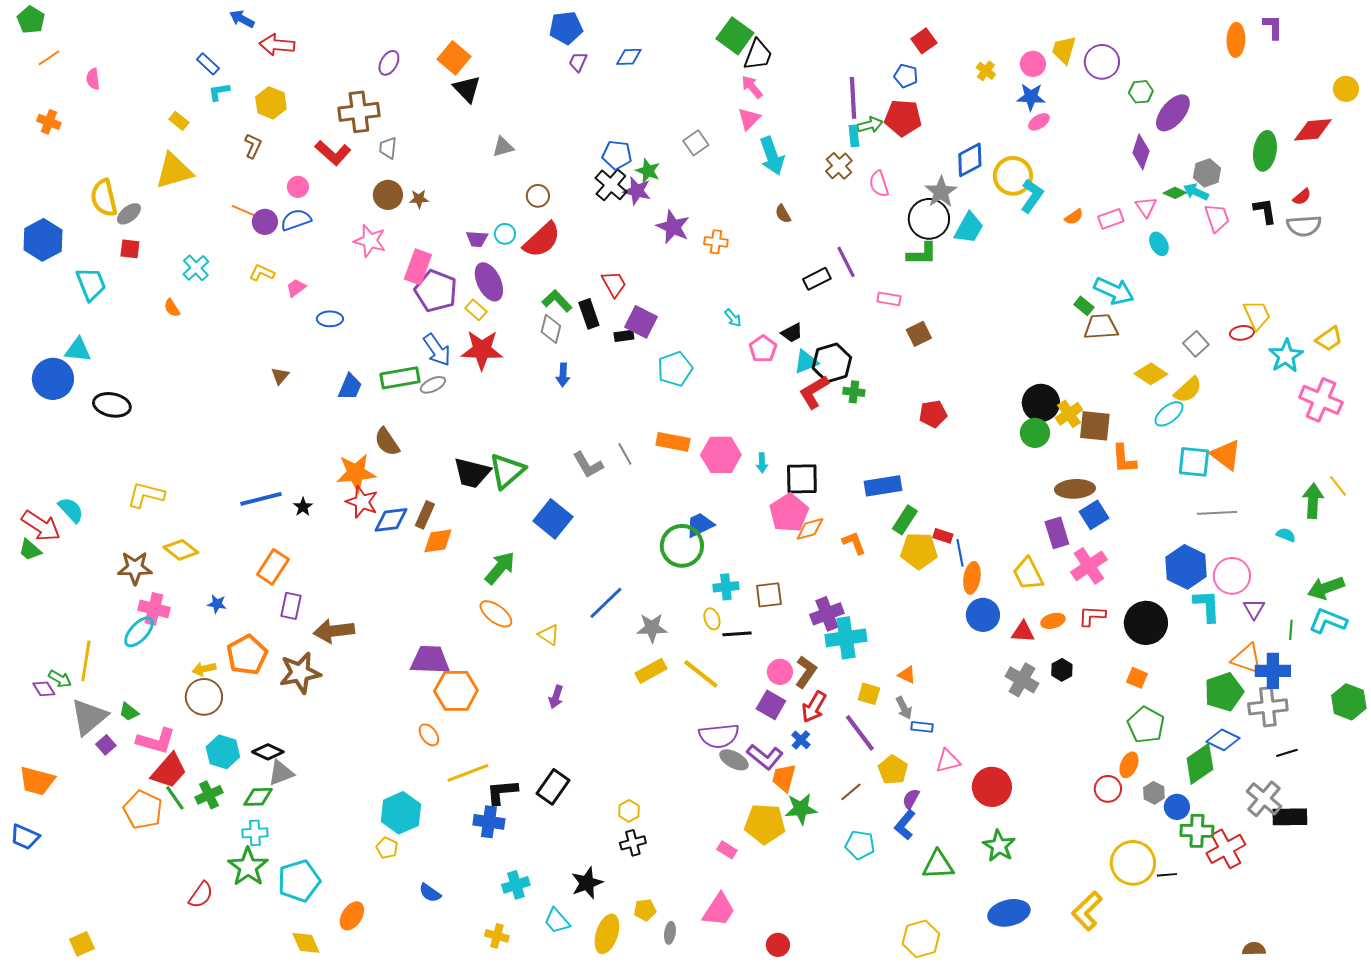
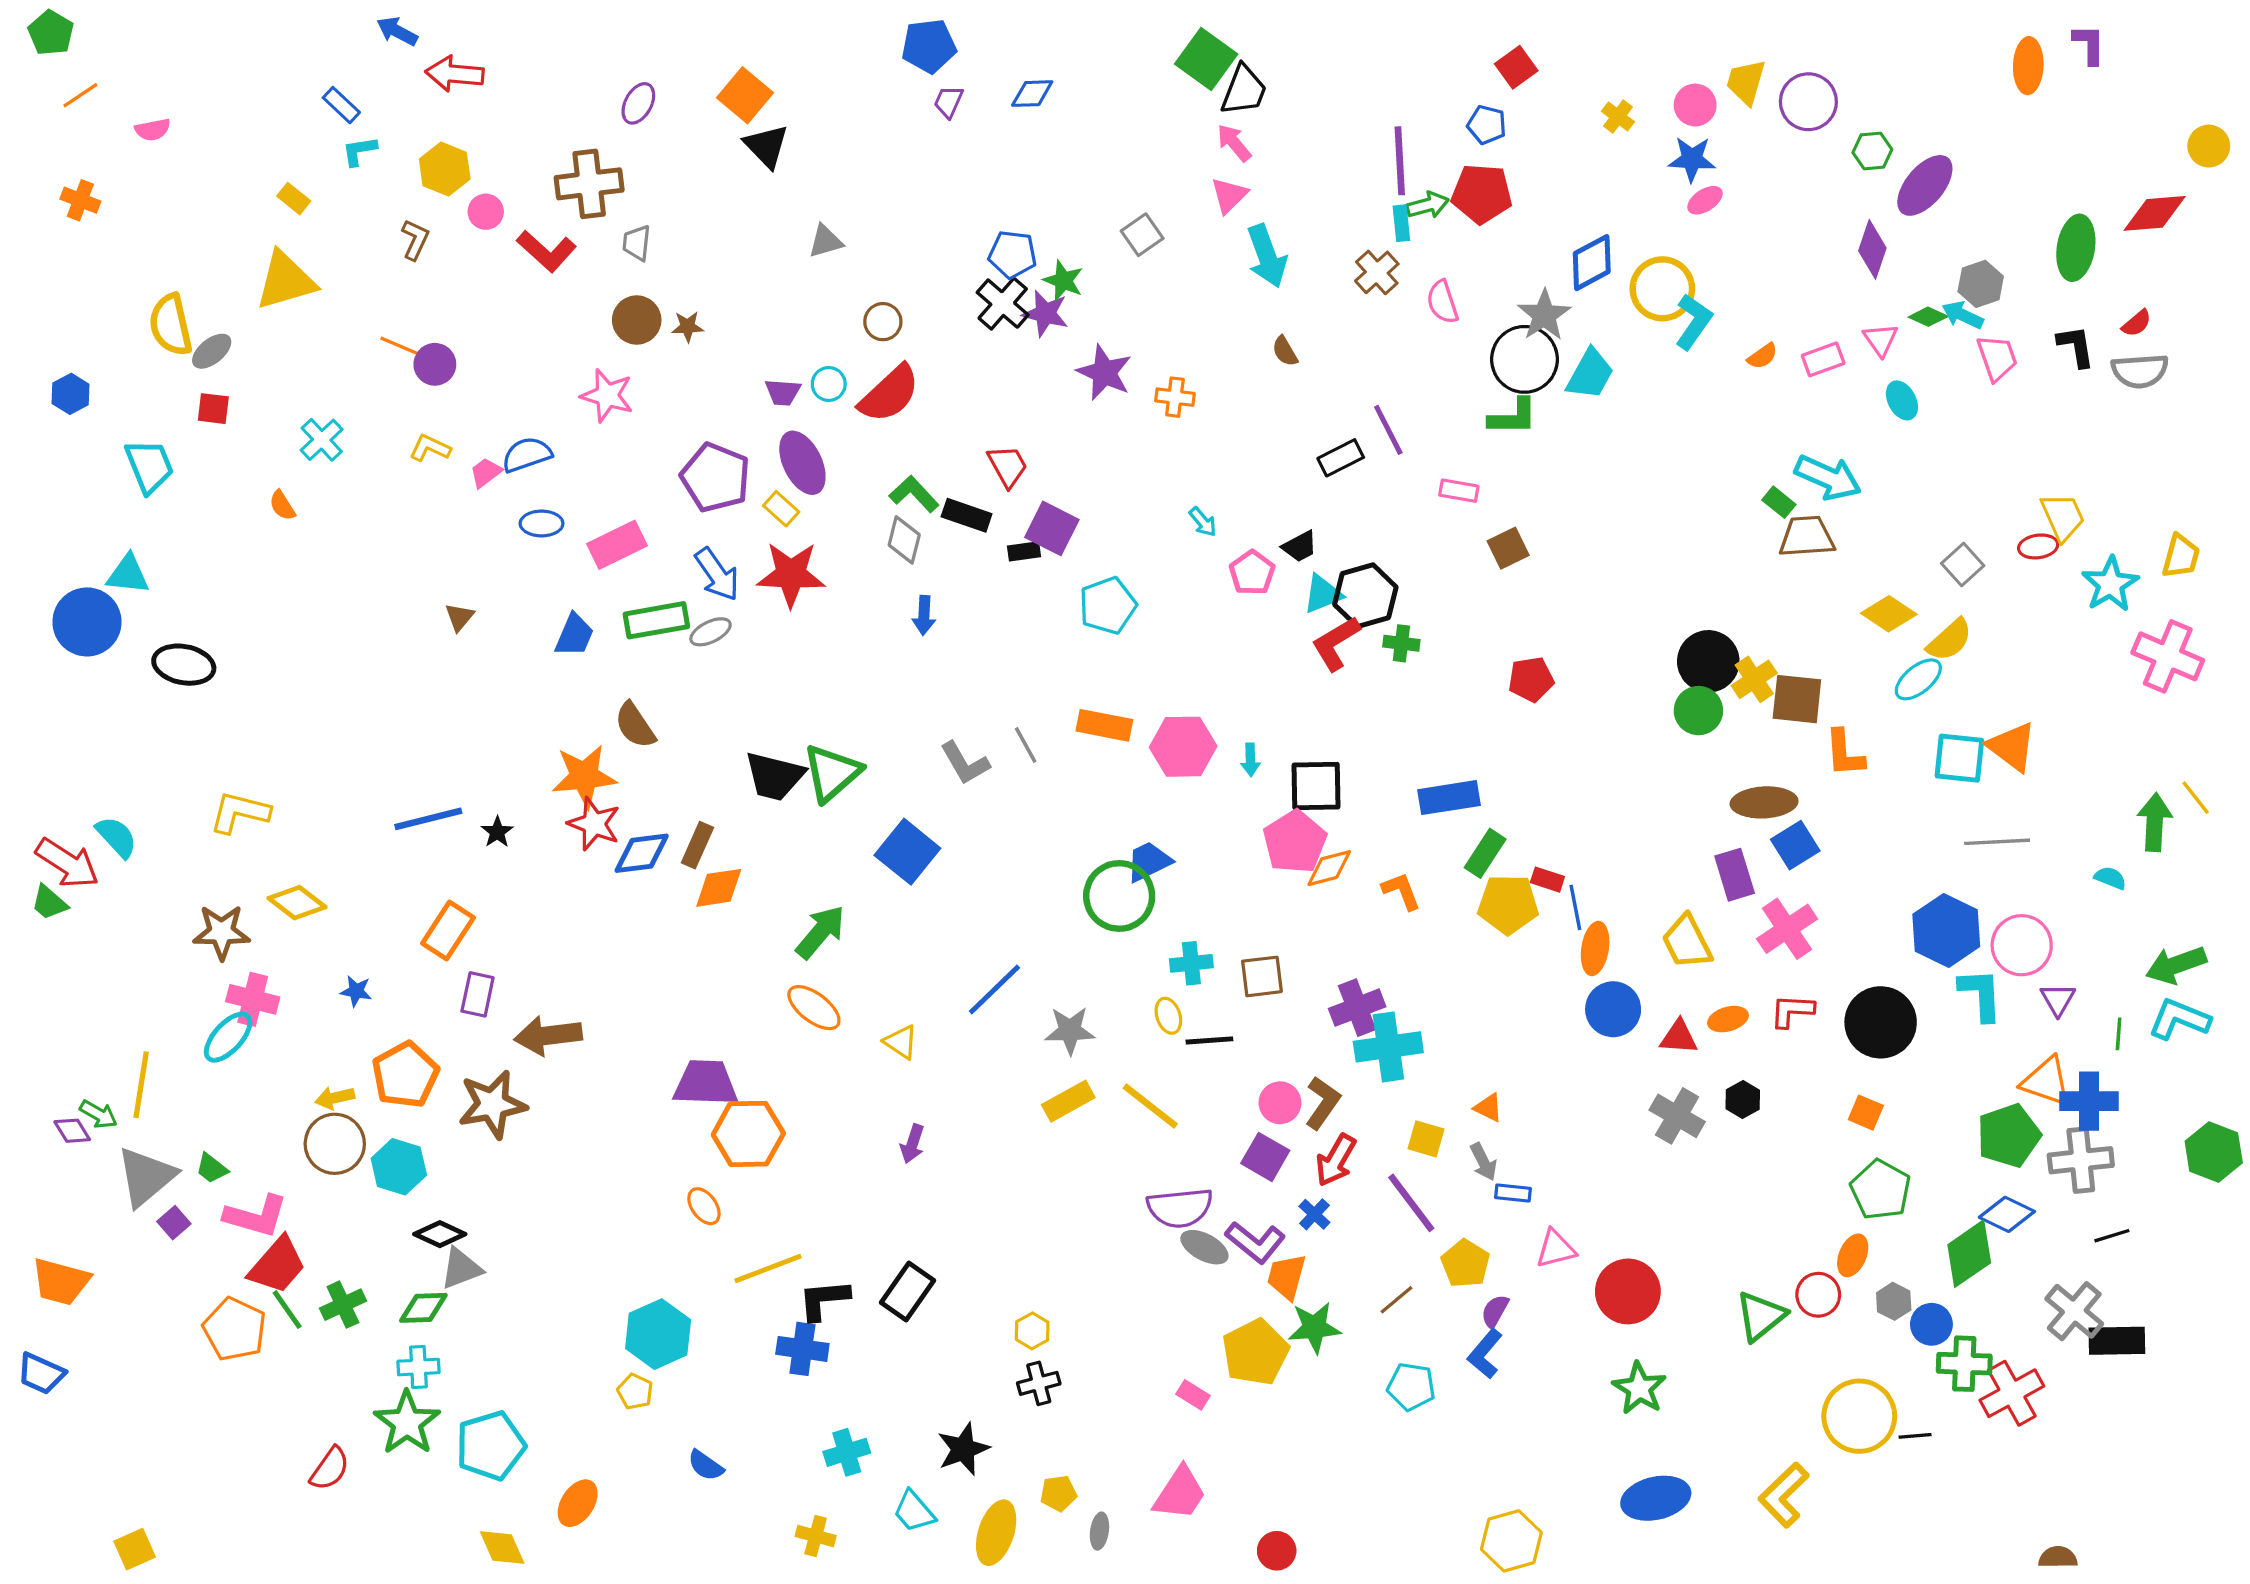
pink semicircle: (93, 79) -> (153, 130), turned -95
pink circle: (298, 187) -> (486, 212), moved
blue semicircle: (296, 220) -> (527, 455), moved
blue hexagon: (43, 240) -> (71, 394), size x0.6
pink rectangle: (418, 267) -> (617, 545), moved, turned 44
black rectangle: (589, 314) -> (967, 515), turned -52
yellow trapezoid: (1329, 339) -> (2181, 556), turned -40
cyan hexagon: (223, 752) -> (399, 1167), moved
yellow pentagon: (765, 824) -> (1255, 1352), turned -30
green triangle: (938, 865) -> (1761, 1316), moved, turned -36

